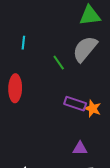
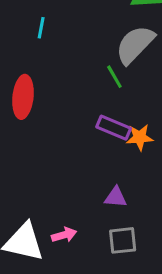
green line: (59, 63) -> (114, 77), moved
orange star: (93, 109) -> (140, 137), turned -30

